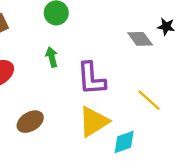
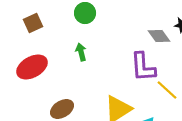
purple L-shape: (91, 79) -> (143, 67), moved

